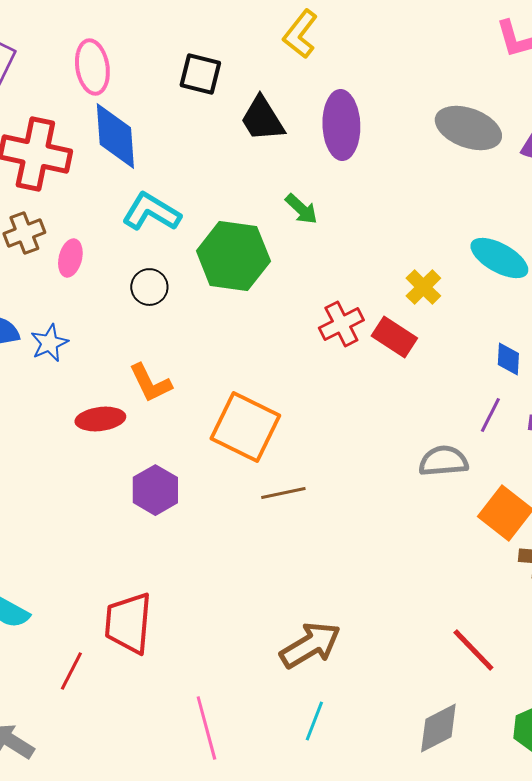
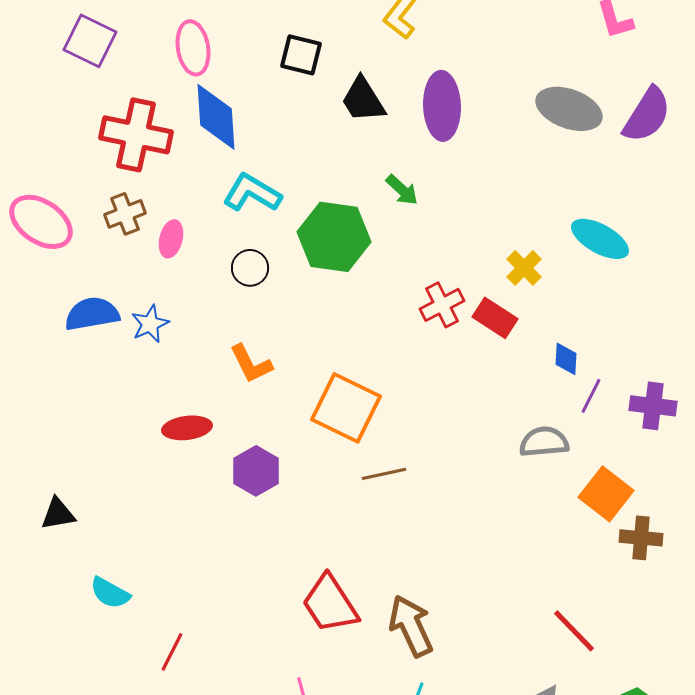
blue diamond: (508, 359) -> (566, 359), moved
red ellipse: (100, 419) -> (187, 428), moved
red trapezoid: (128, 623) -> (330, 604), moved, turned -38
brown arrow: (310, 645) -> (411, 626), turned -84

